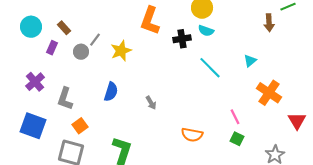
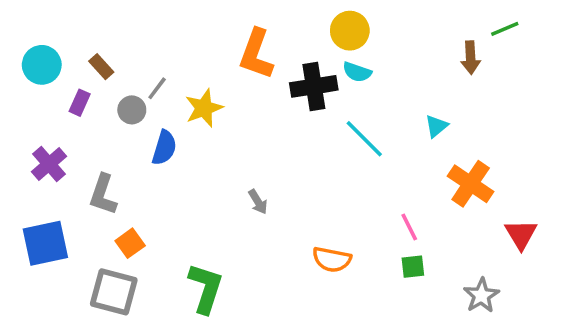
black cross: (182, 39) -> (314, 86), size x1.4
blue semicircle: (111, 92) -> (164, 148), moved
blue square: (33, 126) -> (45, 243), turned -32
green square: (237, 139) -> (413, 267), turned -32

